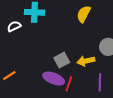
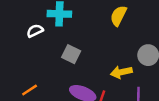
gray square: (62, 60) -> (71, 54), moved, turned -35

